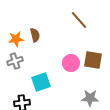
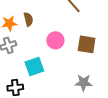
pink circle: (71, 63) -> (55, 40), moved

